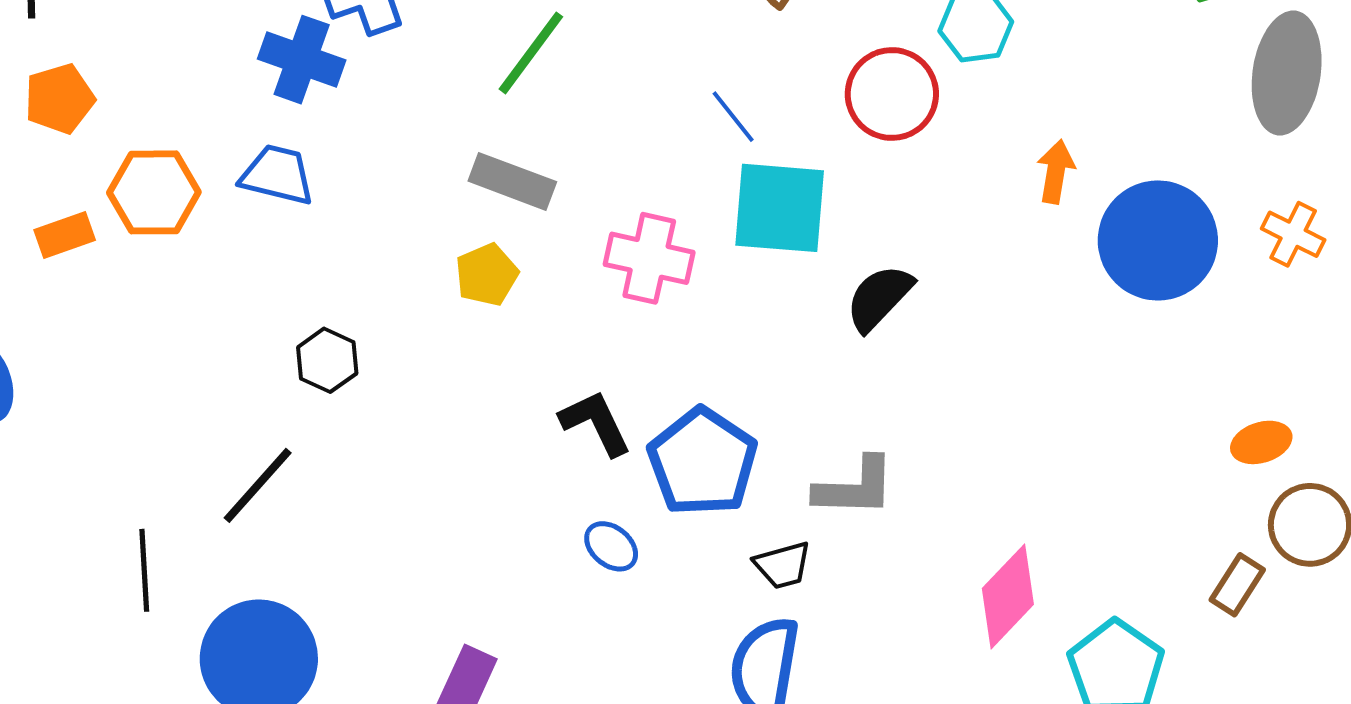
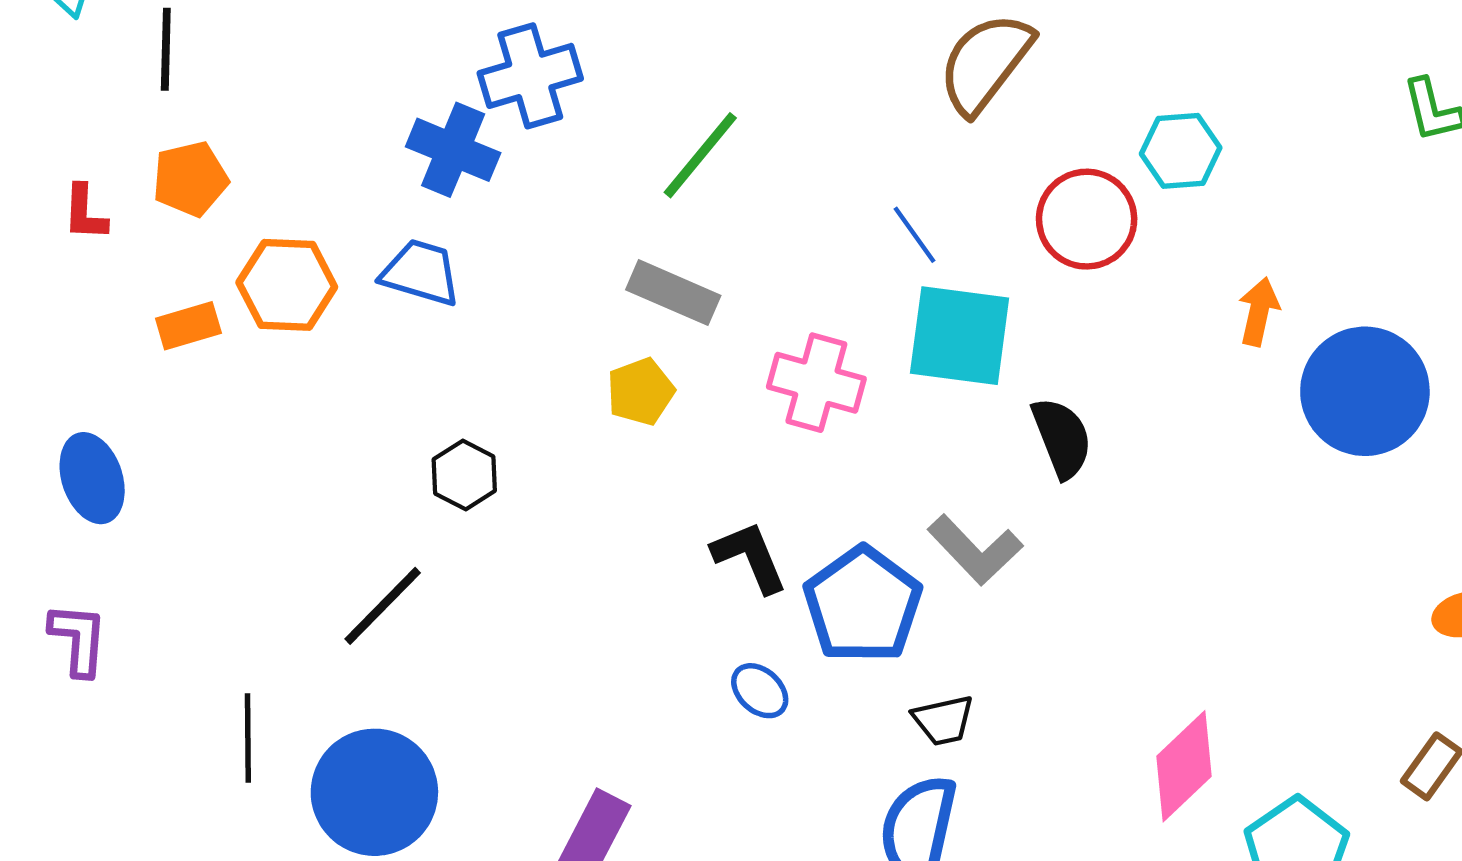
black semicircle: (879, 298) -> (1062, 438), turned 112
gray L-shape: (855, 487) -> (975, 550), moved, turned 42
black line: (144, 570) -> (248, 738), moved

